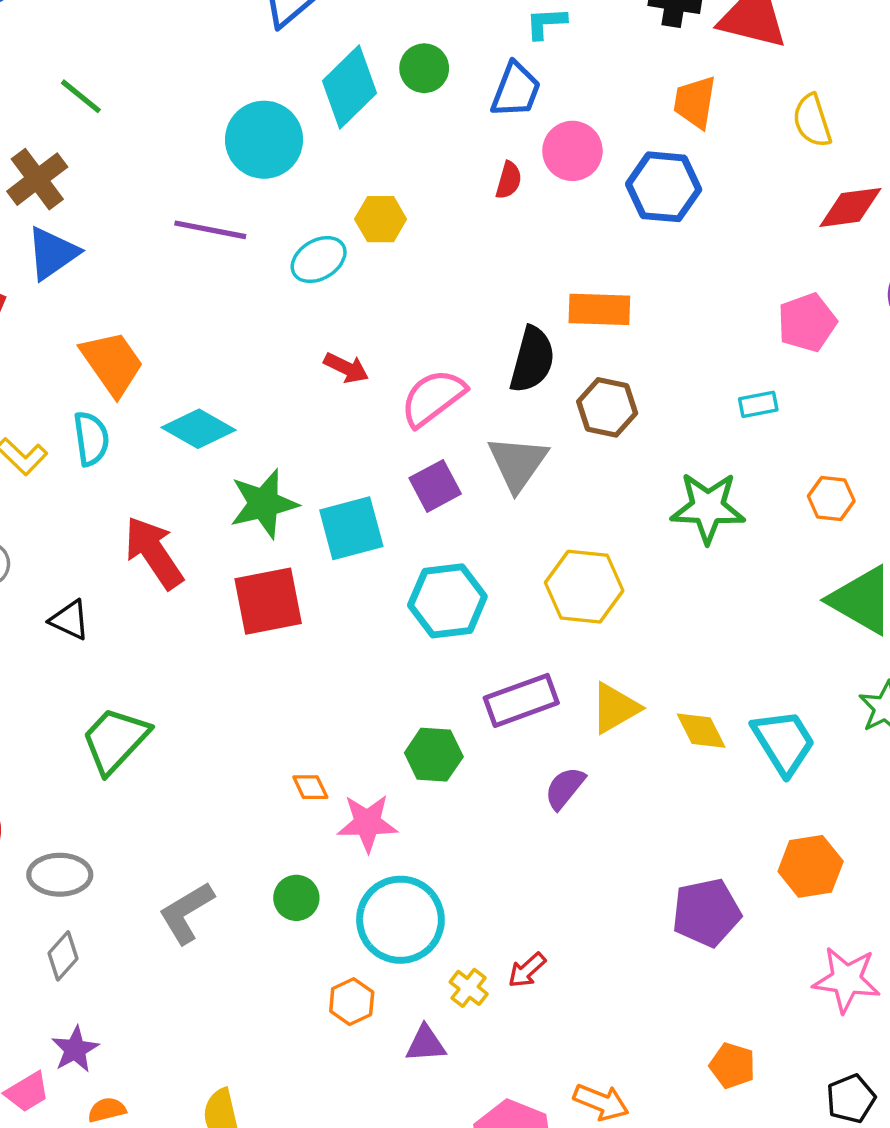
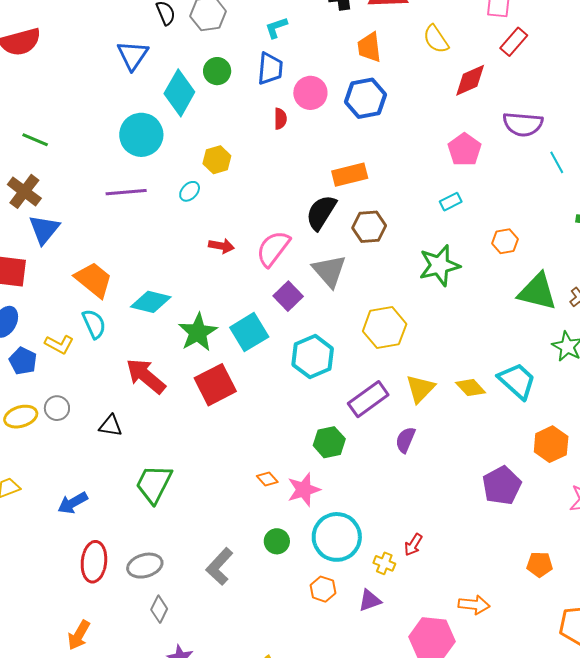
cyan ellipse: (319, 260) -> (190, 191), size x0.7
black semicircle: (532, 360) -> (321, 212), turned -147

